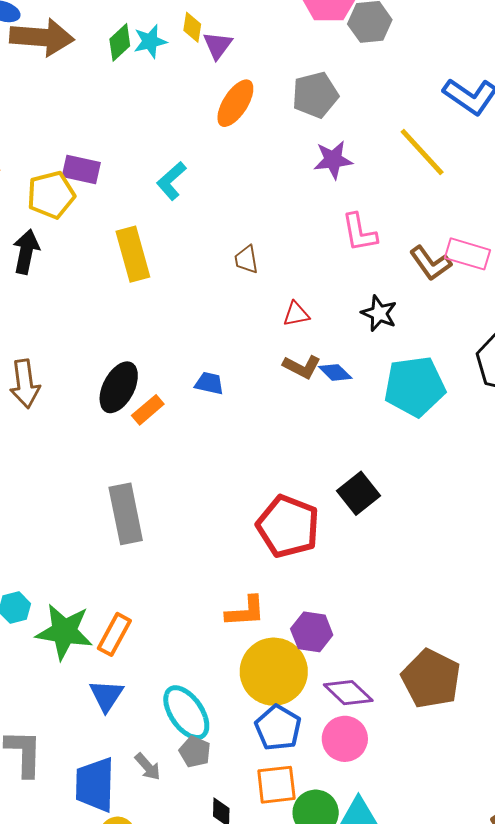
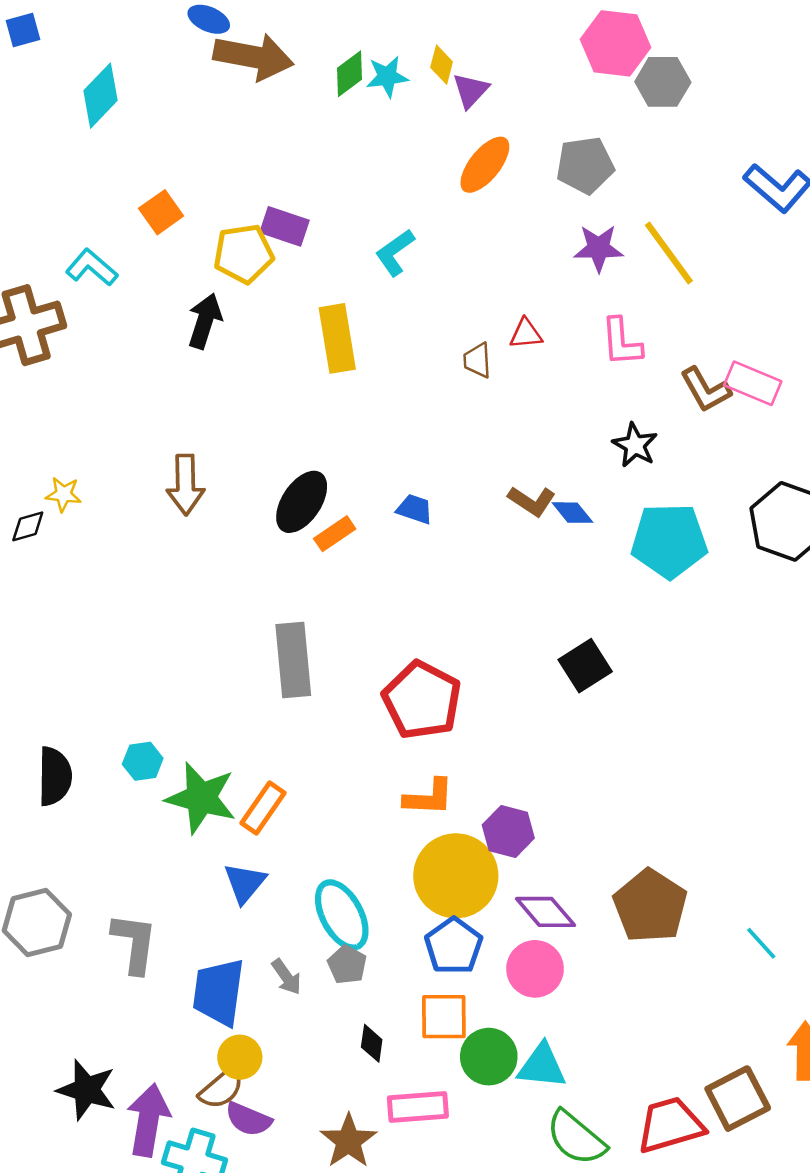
yellow line: (422, 152) -> (669, 253), moved
red triangle: (296, 314) -> (526, 334), moved
red pentagon: (288, 526) -> (422, 700), moved

